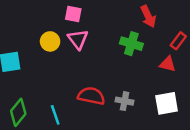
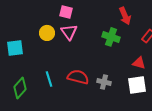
red triangle: (168, 64) -> (139, 63), moved
cyan line: (55, 115) -> (49, 79), moved

